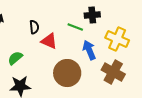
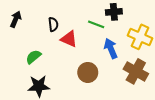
brown circle: (67, 73) -> (88, 72), size x0.7

